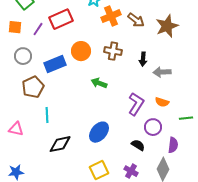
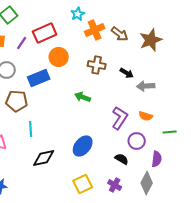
orange circle: (81, 51) -> (59, 57), moved
black arrow: (143, 59) -> (127, 73), turned -64
brown pentagon: (33, 87) -> (17, 101), turned 30

